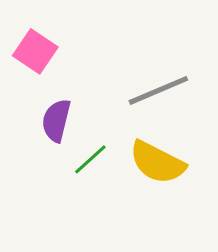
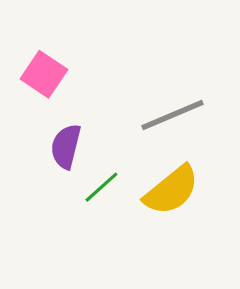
yellow semicircle: (157, 162) -> (171, 190), turned -66

